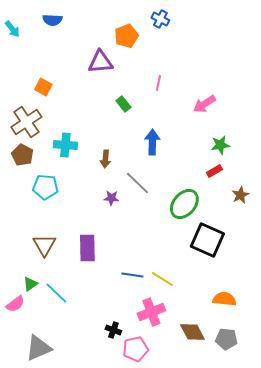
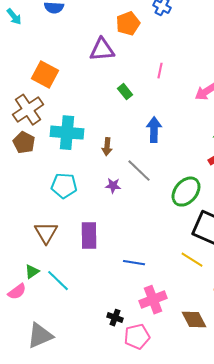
orange square: (43, 87) -> (45, 75), size x1.5
cyan cross: (65, 145) -> (67, 133), size x1.4
cyan pentagon: (45, 187) -> (64, 186), moved
yellow line: (162, 279) -> (192, 260), moved

